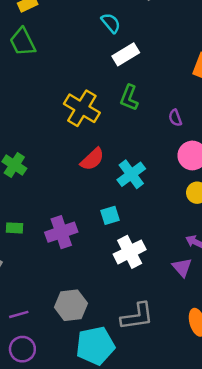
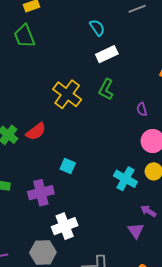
red semicircle: (92, 159) -> (36, 131), moved
cyan cross: (131, 174) -> (125, 179), moved, turned -30
cyan square: (110, 215) -> (68, 166), moved, turned 35
white cross: (130, 252) -> (65, 226), moved

